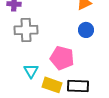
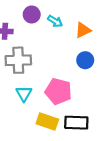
cyan triangle: (31, 71) -> (24, 94), moved

